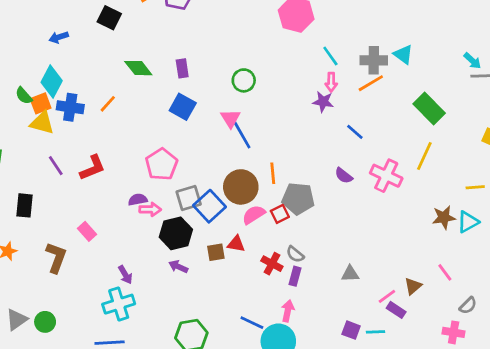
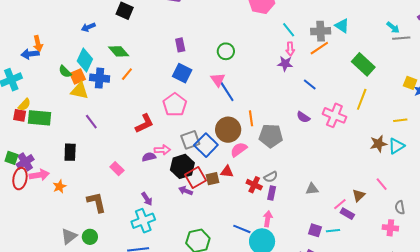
green diamond: (138, 68) -> (119, 51), moved
pink pentagon: (161, 164) -> (175, 105), moved
red L-shape: (93, 168) -> (144, 124), moved
purple semicircle: (138, 200) -> (149, 157), moved
red square: (280, 214) -> (196, 177), moved, size x1.5
gray semicircle: (295, 254) -> (271, 177), turned -64
brown L-shape: (56, 258) -> (96, 202), moved, turned -30
gray semicircle: (468, 306) -> (400, 207), turned 128

